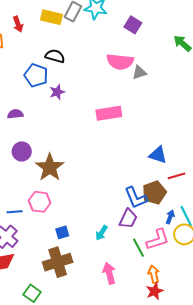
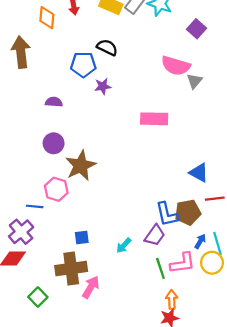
gray triangle: (139, 72) -> (194, 81), turned -42
blue pentagon: (36, 75) -> (83, 64), turned -30
pink hexagon: (40, 202) -> (56, 189), moved
pink arrow: (109, 273) -> (91, 287), moved, turned 35

